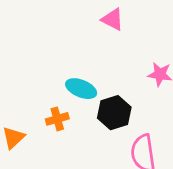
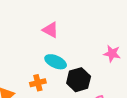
pink triangle: (113, 19) -> (50, 30), moved

